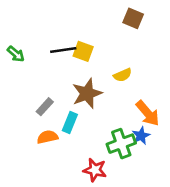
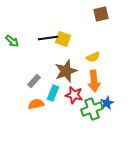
brown square: (133, 18) -> (101, 14), turned -35
orange arrow: (148, 113) -> (94, 81), moved, turned 35
red star: (95, 170) -> (74, 95), moved

